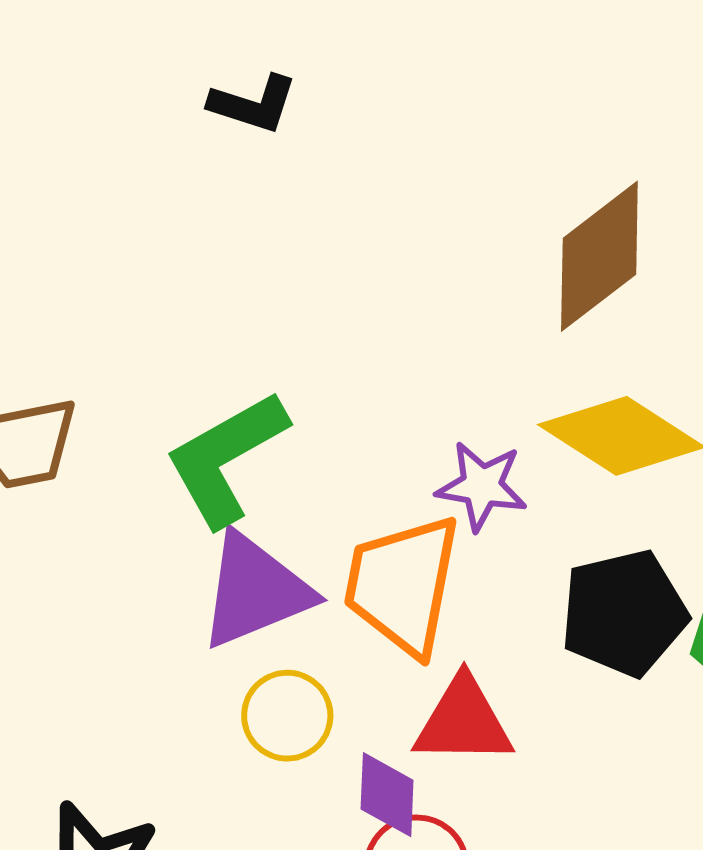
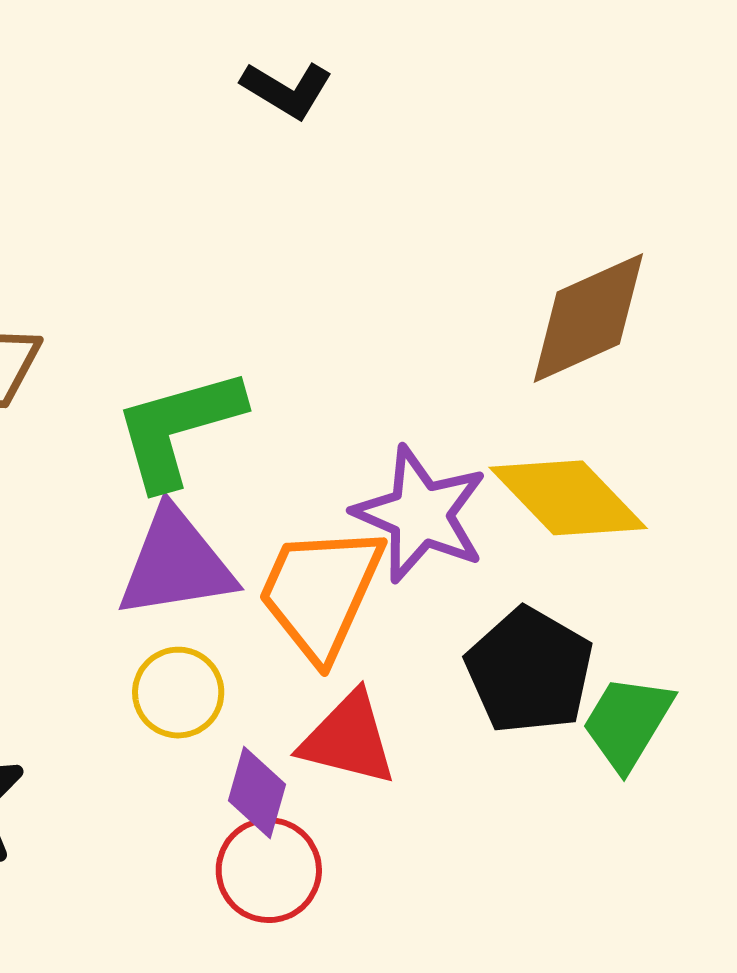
purple star: (482, 486) -> (420, 514), size x1.5
black pentagon: (624, 613) -> (529, 671), turned 30

